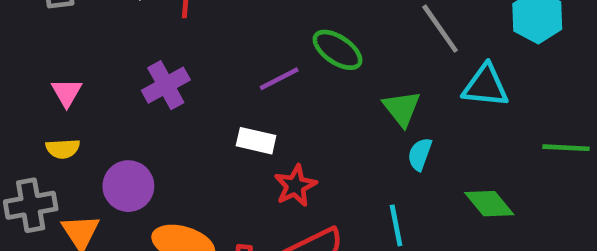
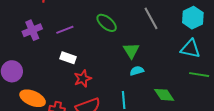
purple line: (279, 79) -> (65, 30), moved
cyan triangle: (486, 86) -> (190, 49), moved
cyan semicircle: (420, 154) -> (137, 71), turned 48

